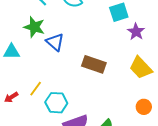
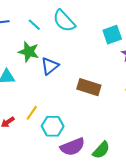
blue triangle: (55, 42) -> (50, 66), turned 42

